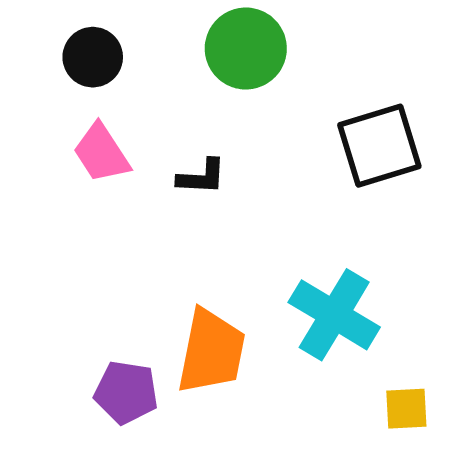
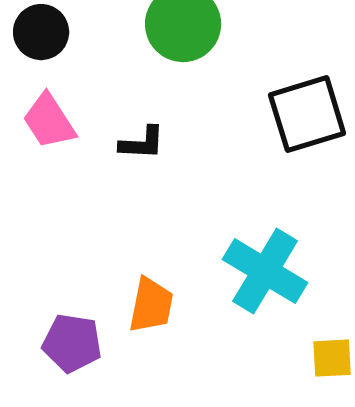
orange trapezoid: (211, 351) -> (151, 305), size x0.7

